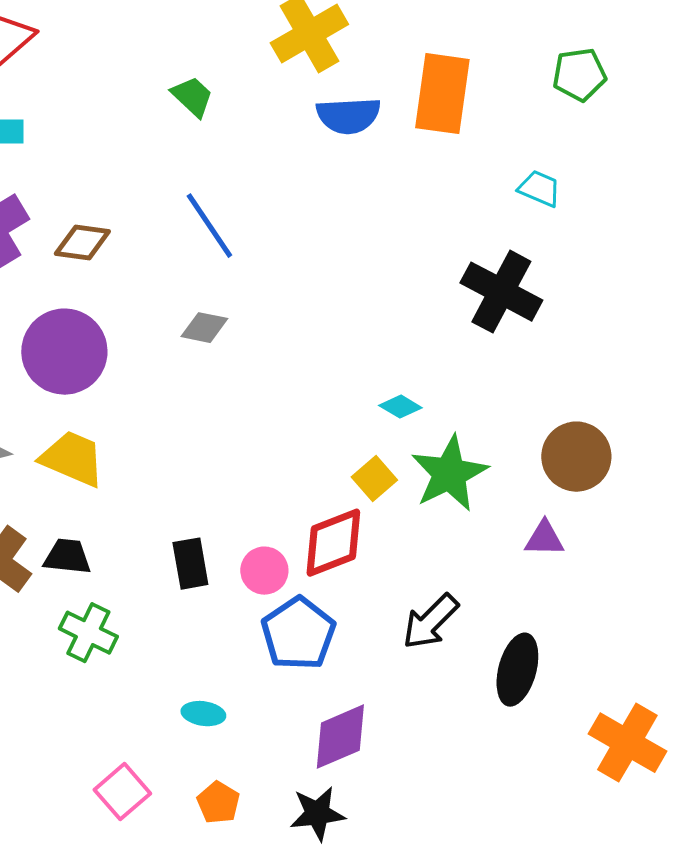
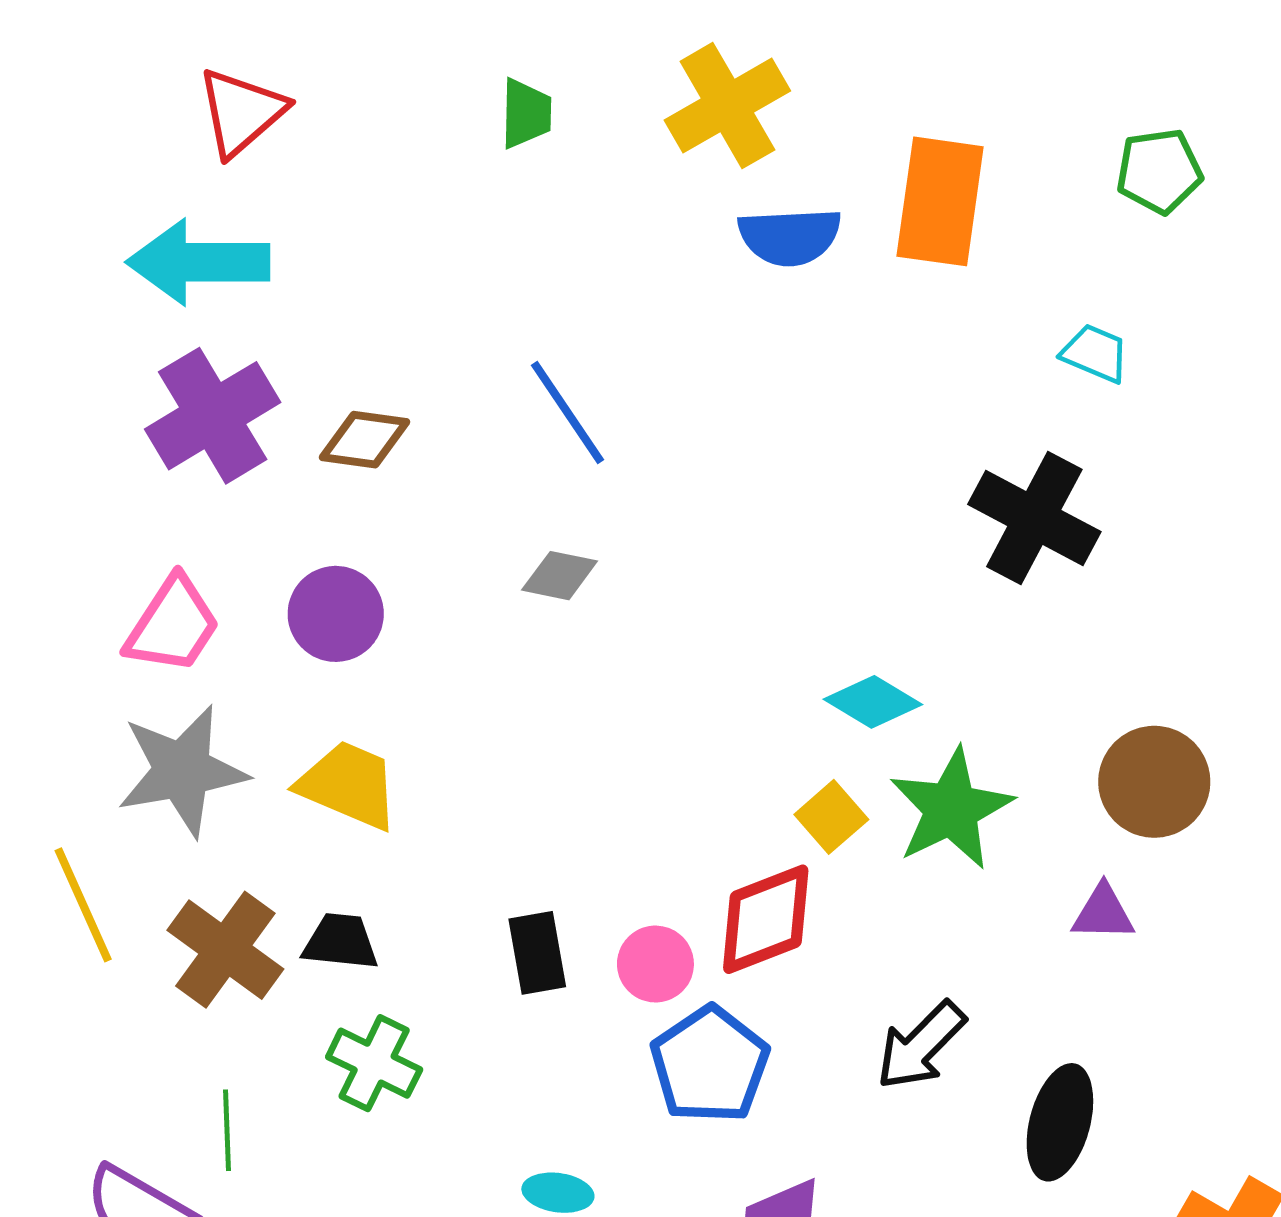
green trapezoid: (192, 97) -> (526, 114), moved, turned 48
purple circle: (64, 352) -> (336, 614), size x0.7
cyan diamond: (400, 407) -> (873, 702), size x1.4

